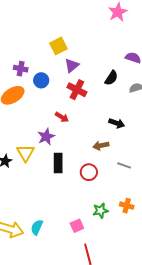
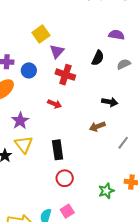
purple star: (46, 137) -> (20, 121), moved
gray line: (124, 165) -> (123, 143), turned -64
red circle: (89, 172) -> (65, 178), moved
pink square: (77, 226) -> (67, 211), moved

